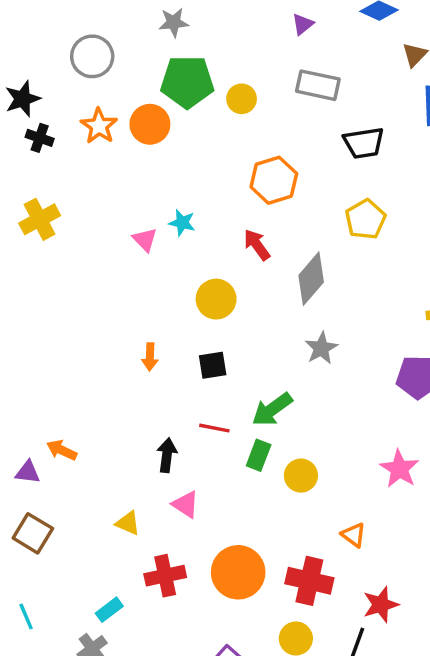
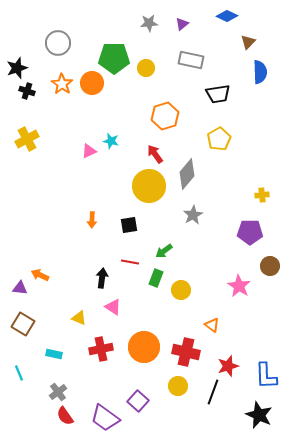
gray star: (174, 22) -> (149, 23), moved
pink triangle: (145, 240) -> (89, 151), turned 49
yellow circle: (216, 299) -> (149, 186), moved, size x1.4
green arrow: (272, 409) -> (164, 251), size x0.7
cyan rectangle: (109, 610) -> (54, 354), moved, turned 49

